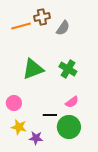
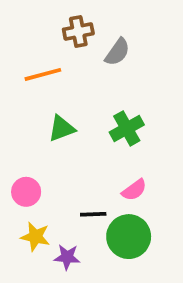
orange line: (21, 26) -> (43, 74), moved
green triangle: (33, 69) -> (62, 128), size x0.7
green cross: (68, 69) -> (127, 128), turned 30

